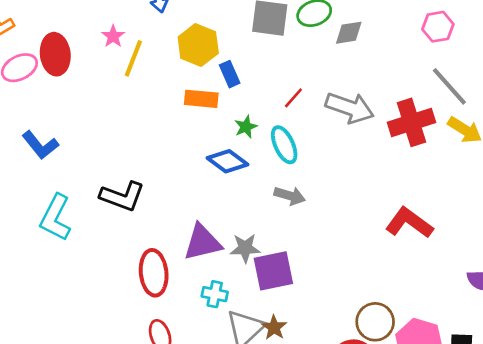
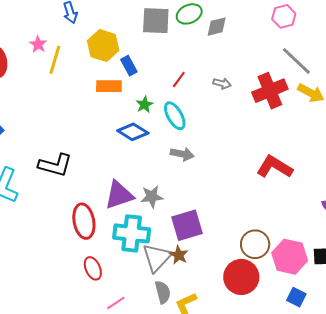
gray arrow: (350, 108) -> (222, 83), size x0.5
purple square: (273, 271) -> (187, 225), moved
cyan cross: (215, 294) -> (132, 233), size x1.8

